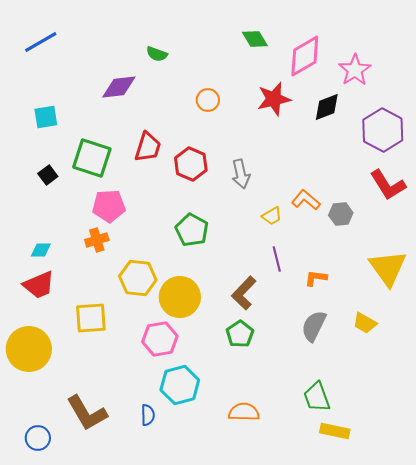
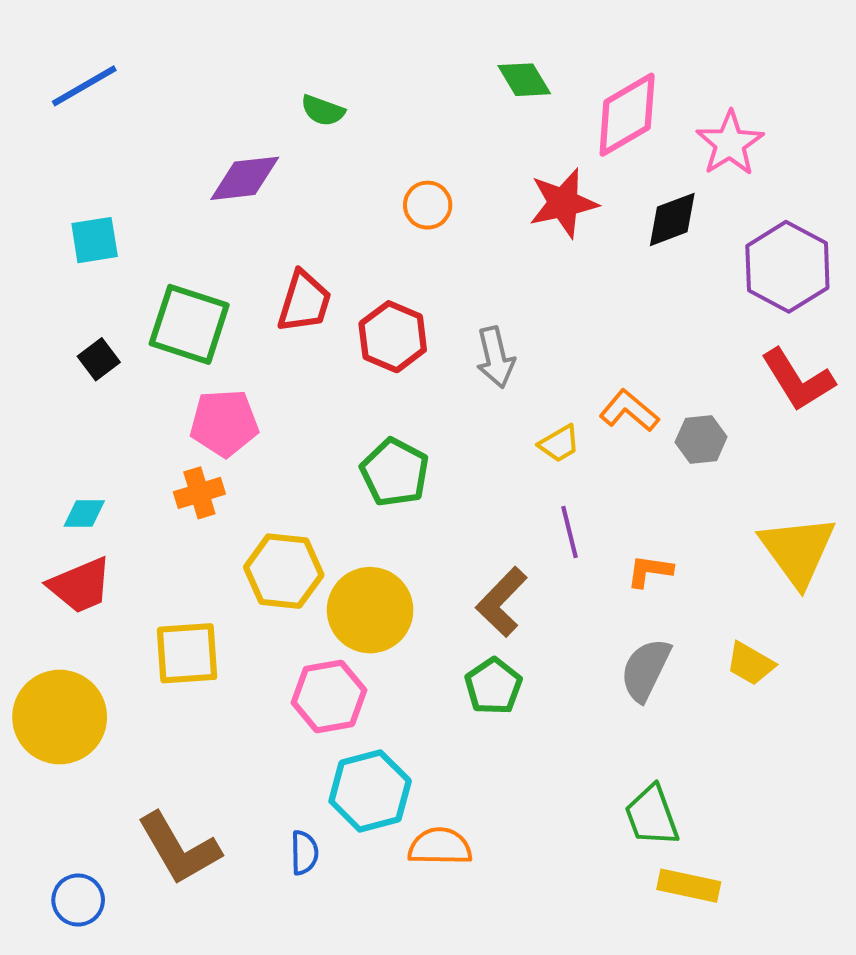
orange semicircle: (244, 412) -> (440, 847), moved

